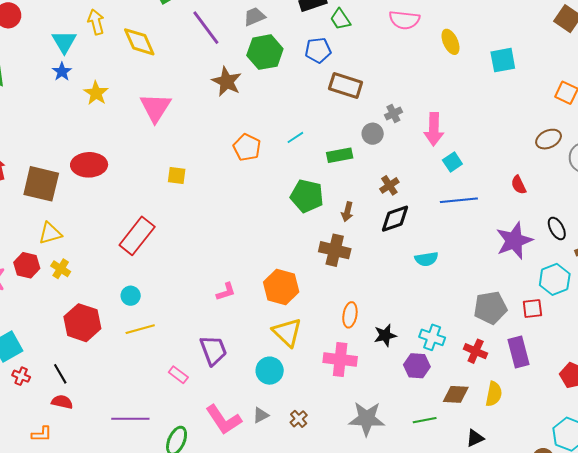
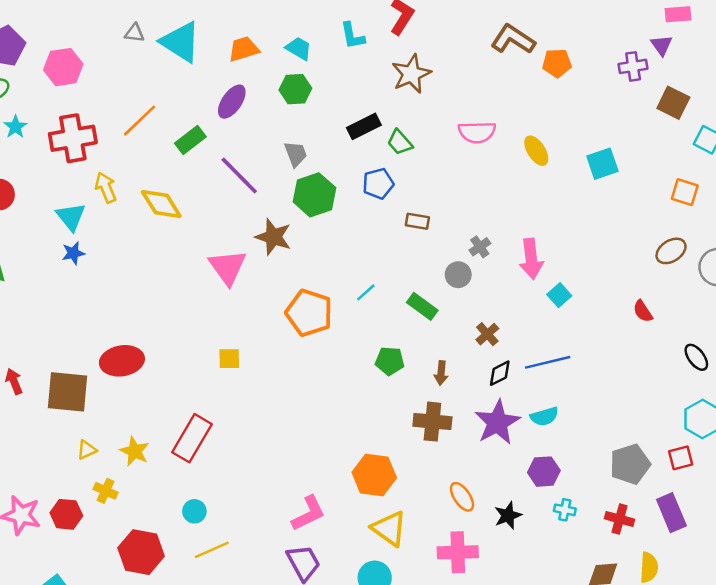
gray trapezoid: (254, 17) -> (296, 154), turned 100
blue star: (62, 72) -> (73, 253), turned 30
brown rectangle: (346, 85) -> (417, 221), size x0.6
yellow star: (96, 93) -> (135, 451), moved
pink triangle: (155, 108) -> (228, 267), moved
orange pentagon: (247, 147) -> (309, 313), size x1.4
green rectangle: (340, 155) -> (422, 306), turned 55
green pentagon: (307, 196) -> (390, 361), size x0.7
blue line: (459, 200) -> (548, 362), moved
black diamond: (395, 219) -> (500, 373), size x0.7
yellow triangle: (50, 233) -> (87, 450), size x0.7
purple star: (514, 241) -> (497, 422), moved
red hexagon: (27, 265) -> (66, 514), moved
pink L-shape: (226, 292) -> (308, 513), moved, size x1.5
orange ellipse: (350, 315) -> (462, 497), turned -35
cyan cross: (432, 337) -> (565, 510), size x0.7
purple hexagon: (417, 366) -> (544, 472), moved

